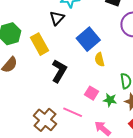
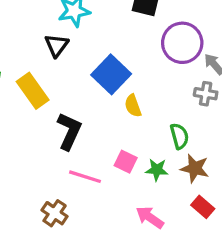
pink line: (73, 112) -> (85, 177), moved
brown cross: (45, 120) -> (55, 213), size x0.7

